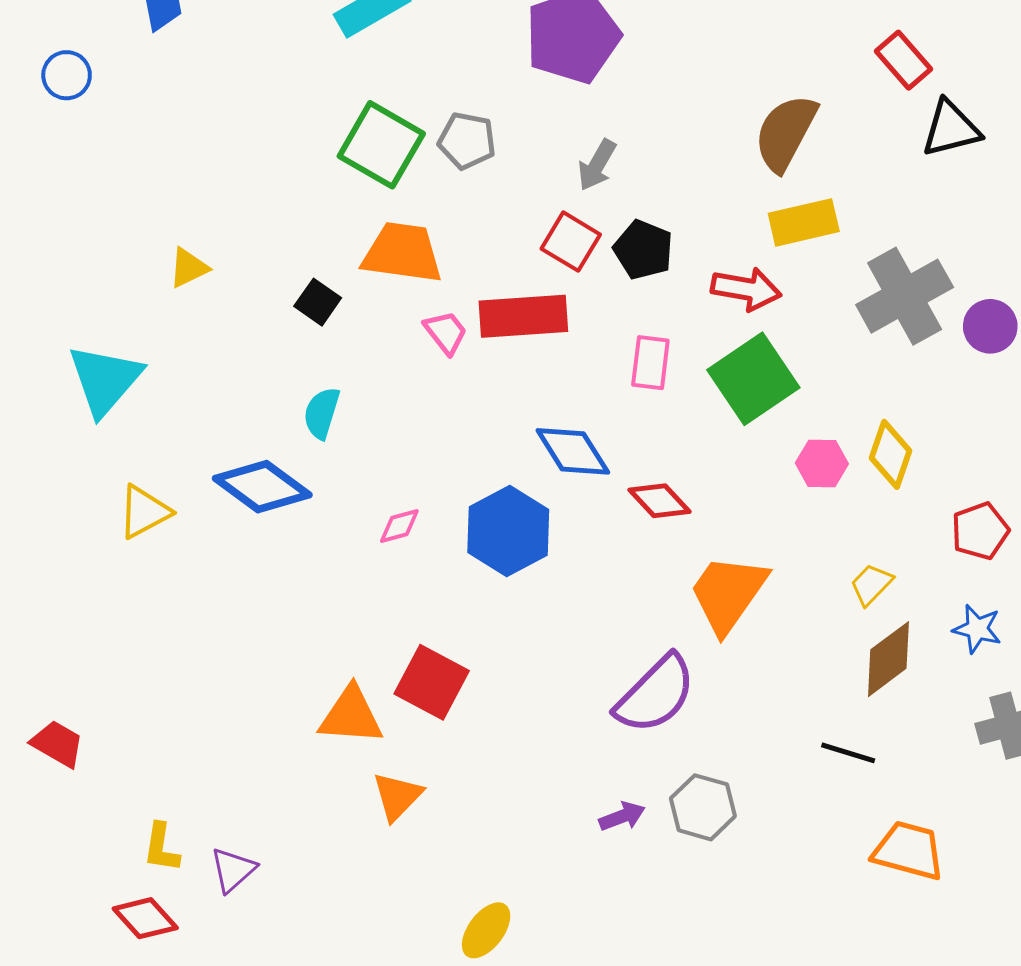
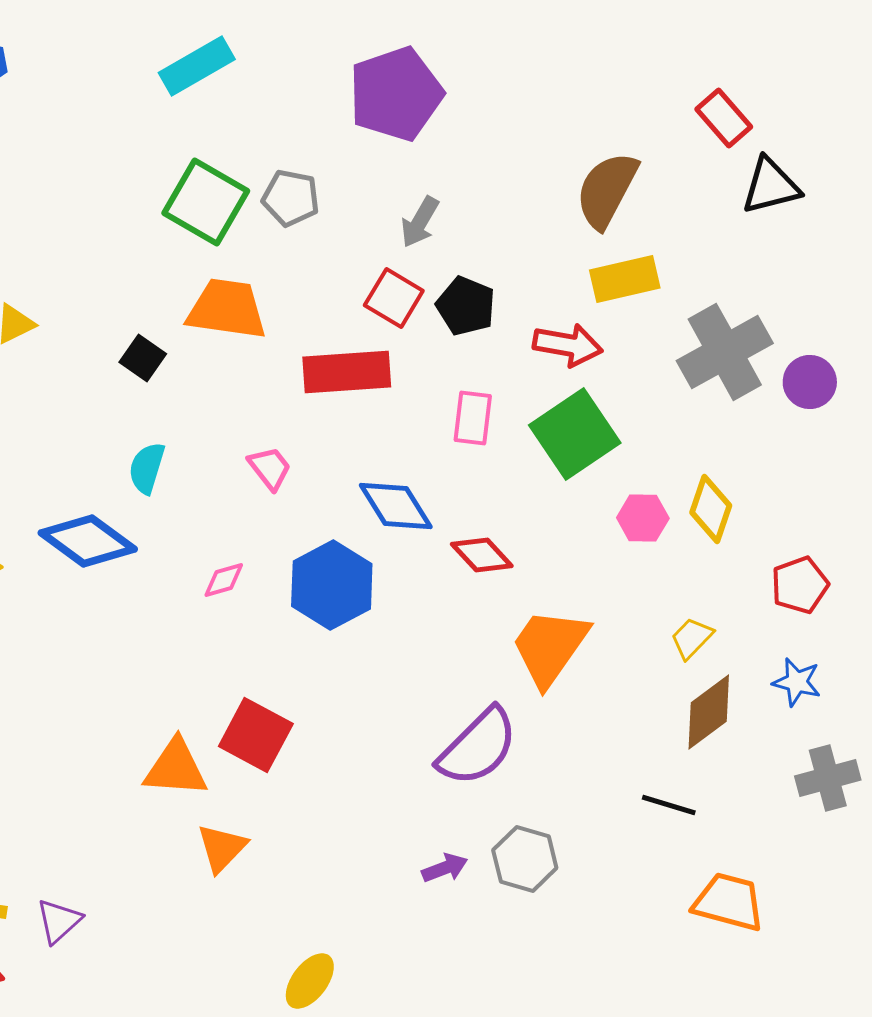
pink trapezoid: (446, 332) -> (270, 468), moved

